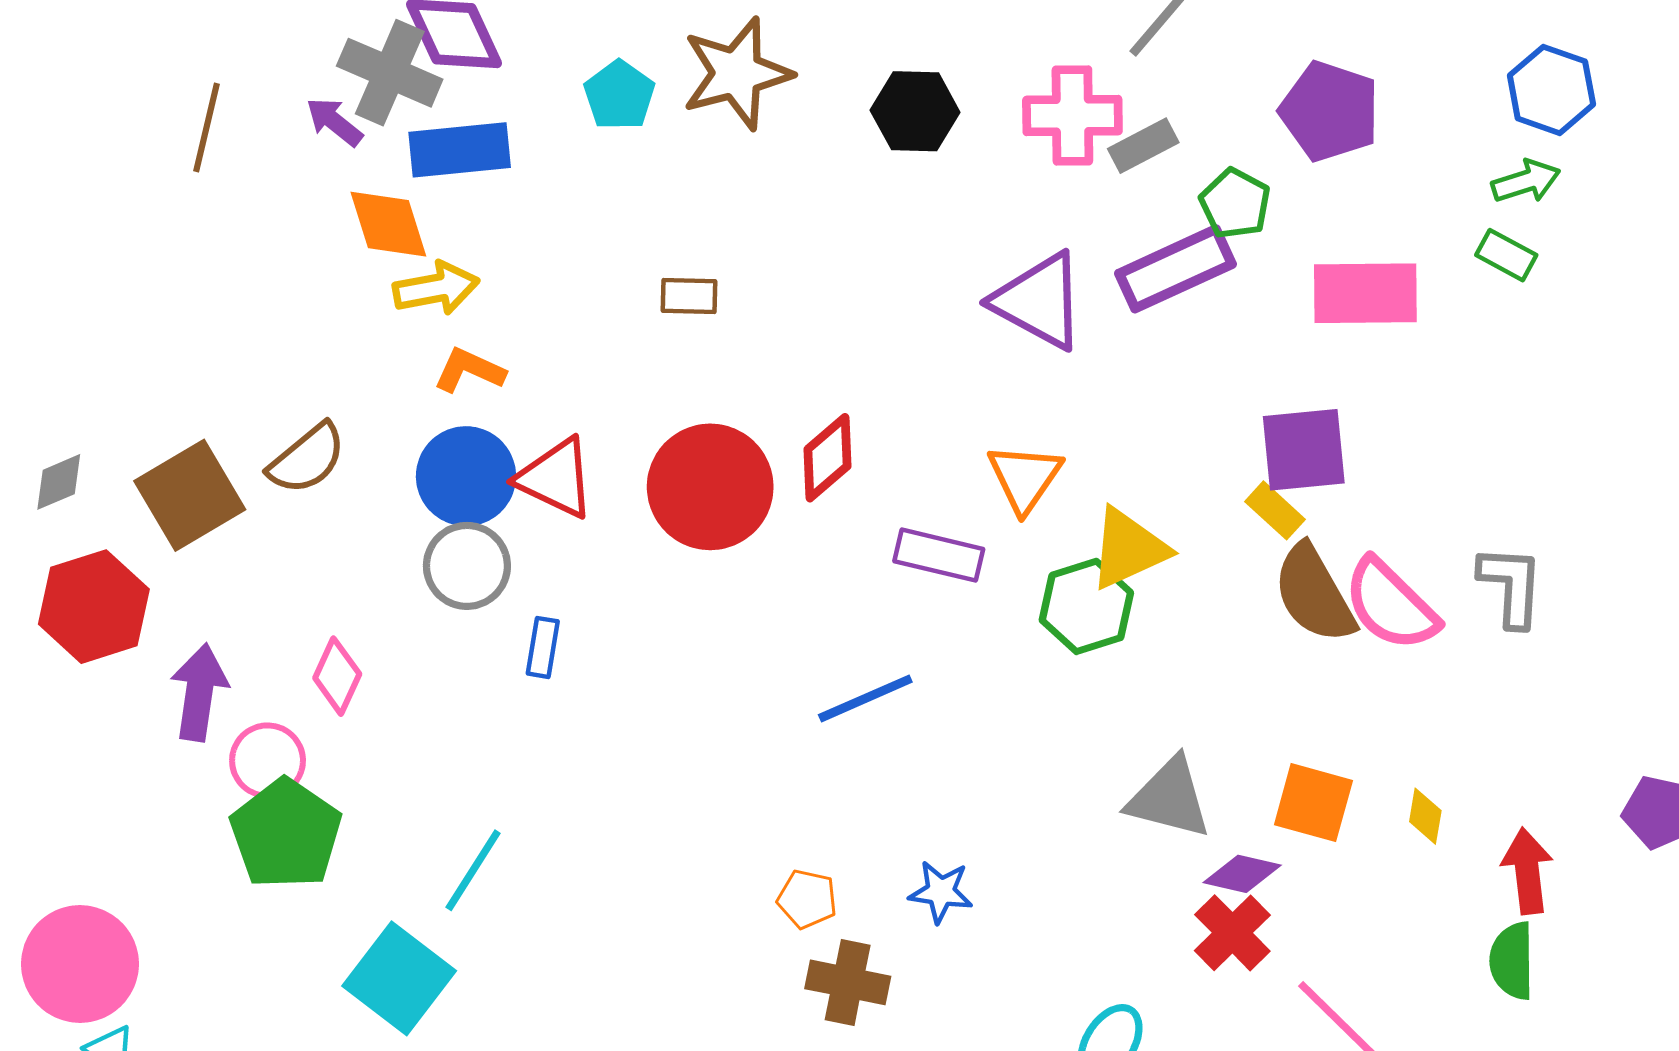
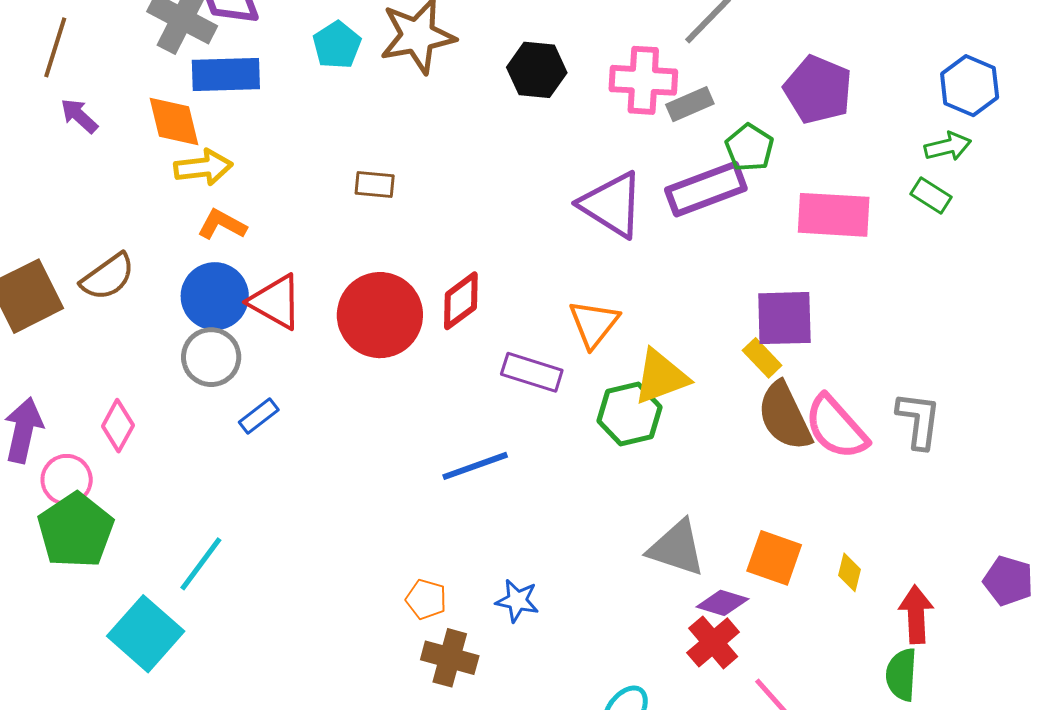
purple arrow: (334, 122) -> (79, 116), moved
blue rectangle: (543, 647) -> (259, 416), turned 39

